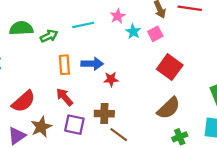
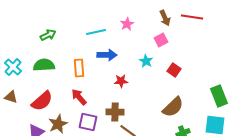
green semicircle: (21, 28) -> (44, 65), moved
cyan star: (133, 32) -> (146, 61), moved
green arrow: (49, 36) -> (48, 35), moved
blue arrow: (92, 64) -> (107, 55), moved
red square: (170, 67) -> (174, 70), size x0.6

